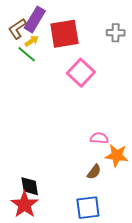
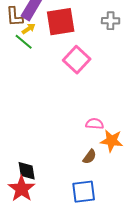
brown L-shape: (17, 29) -> (15, 17), turned -60

